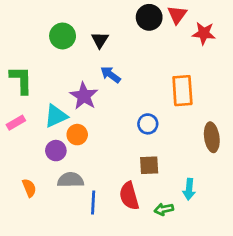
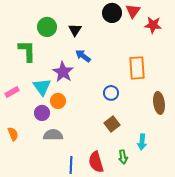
green L-shape: (21, 80) -> (27, 51), moved
cyan triangle: (56, 116) -> (42, 87), turned -42
brown square: (149, 165) -> (112, 124), turned -35
orange semicircle: (29, 188) -> (13, 134), moved
red semicircle: (129, 196) -> (96, 162), moved
blue line: (93, 203) -> (71, 165), moved
green arrow: (164, 209) -> (123, 157), turned -88

